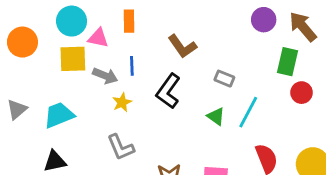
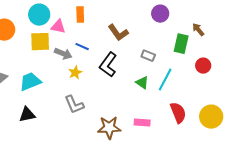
purple circle: (264, 20) -> (160, 14), moved
brown arrow: (303, 27) -> (198, 30), moved, size x0.6
green rectangle: (287, 62) -> (181, 44), moved
blue line: (132, 66) -> (82, 47), turned -64

